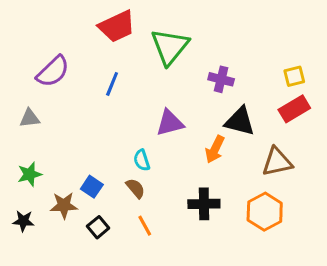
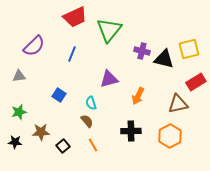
yellow square: (294, 76) -> (189, 49), size x1.5
red rectangle: (294, 109) -> (196, 82), moved
black triangle: (240, 121) -> (164, 59), moved
blue square: (92, 187) -> (59, 95), moved

